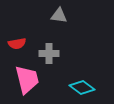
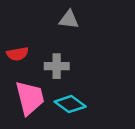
cyan diamond: (82, 88) -> (70, 104), moved

